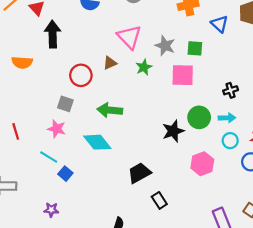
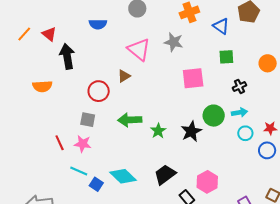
gray star: (165, 46) -> (174, 42), moved
green square: (195, 48) -> (226, 57), moved
green star: (144, 67) -> (158, 131), moved
red line: (16, 131) -> (60, 143), moved
cyan diamond: (97, 142) -> (123, 176), moved
pink hexagon: (202, 164) -> (207, 182), moved

